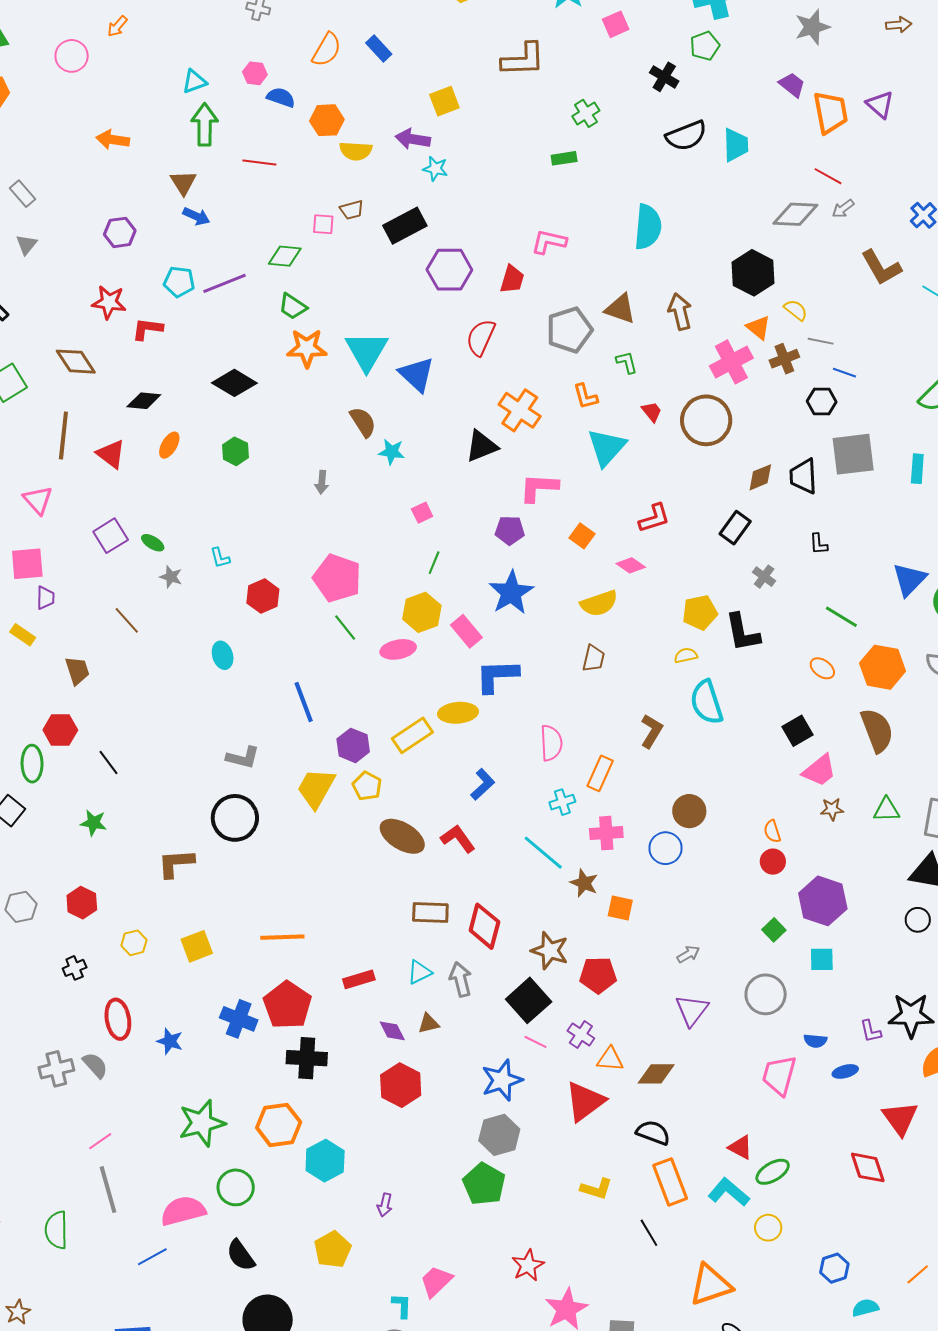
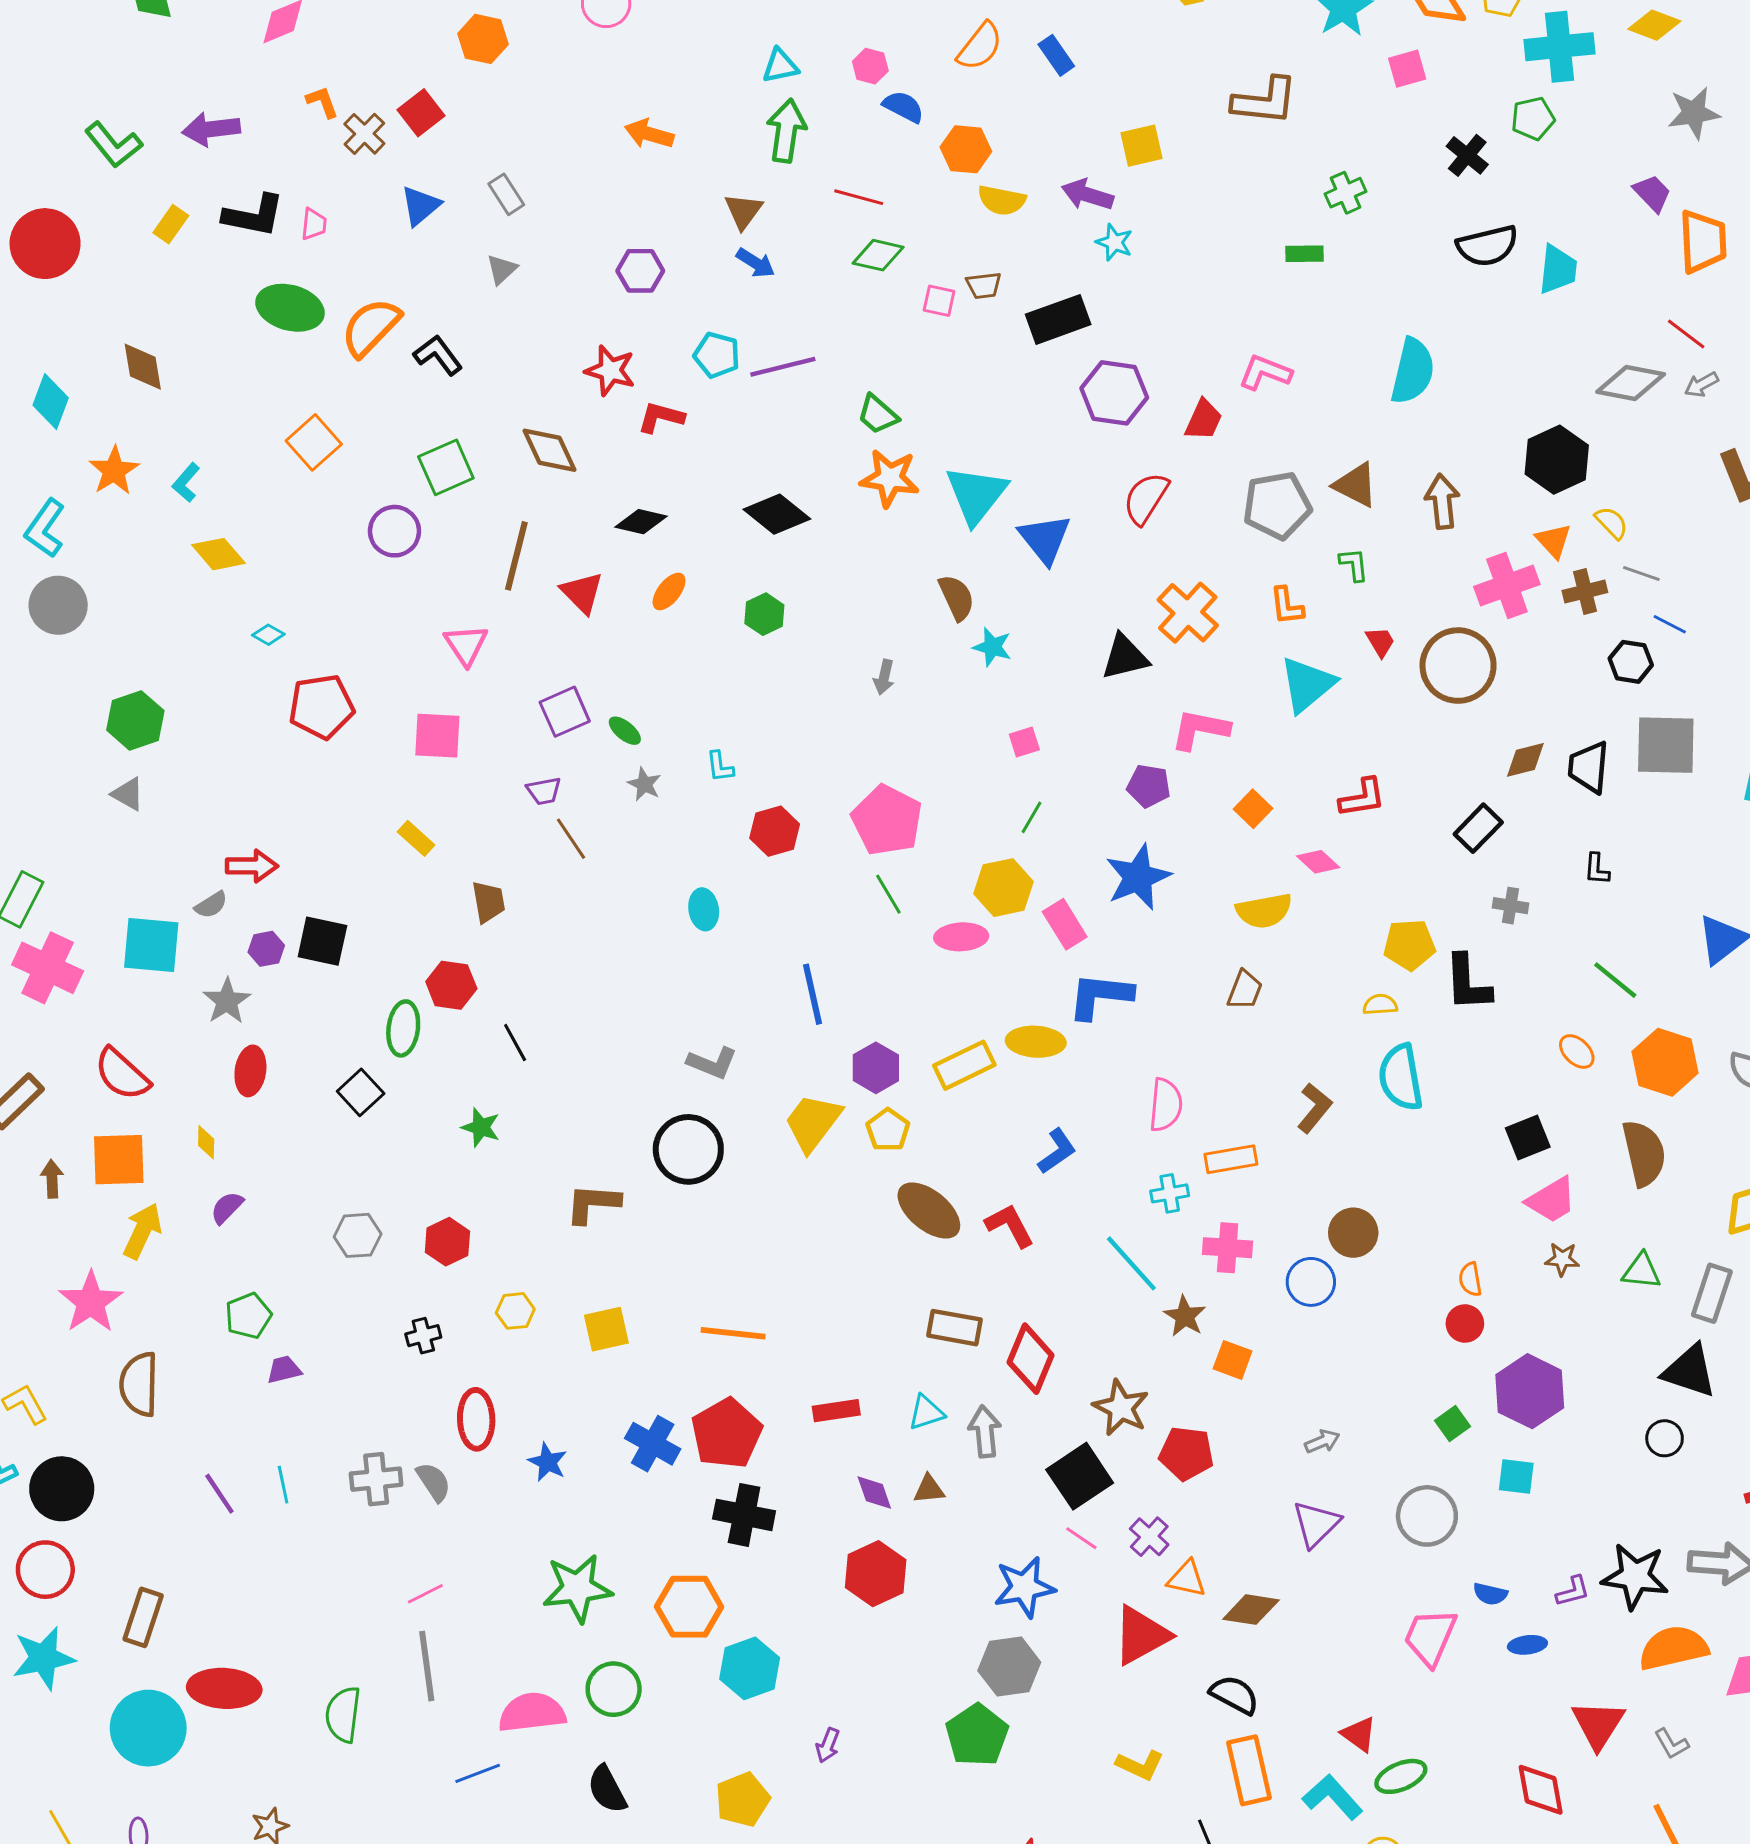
green diamond: (285, 256) -> (878, 255), moved
gray cross: (764, 577) -> (1511, 906), turned -35
purple trapezoid: (45, 598) -> (544, 791), moved, turned 70
orange rectangle: (600, 773) -> (1231, 1159), turned 48
purple L-shape: (871, 1031) -> (1573, 1591), turned -100

